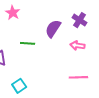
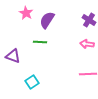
purple semicircle: (53, 29) -> (47, 20), moved

